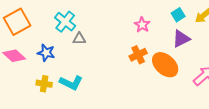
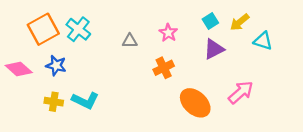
orange square: (17, 22) -> (43, 29), moved
gray triangle: (79, 39) -> (130, 41), moved
orange ellipse: (165, 65) -> (195, 103), moved

